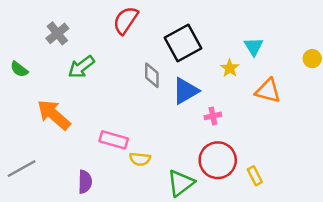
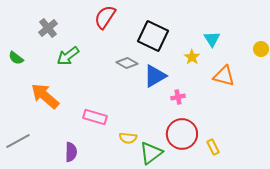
black square: (183, 43) -> (153, 36), turned -36
gray diamond: (152, 75) -> (127, 63), turned -60
yellow semicircle: (140, 159) -> (128, 138), moved

